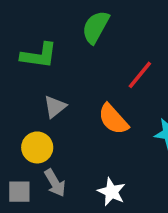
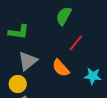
green semicircle: (96, 27) -> (64, 16), moved
gray triangle: (55, 107) -> (28, 61), size x1.5

